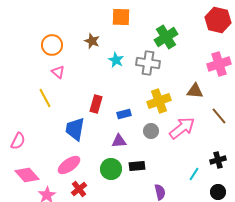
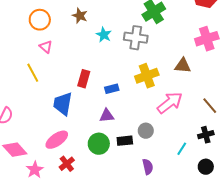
brown line: (219, 116) -> (210, 106), moved
gray circle: (151, 131) -> (146, 131), moved

